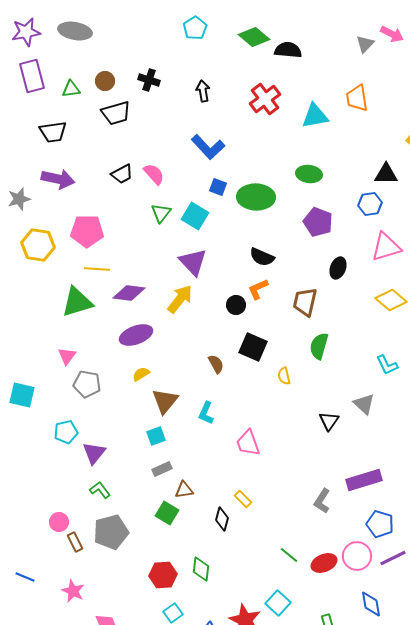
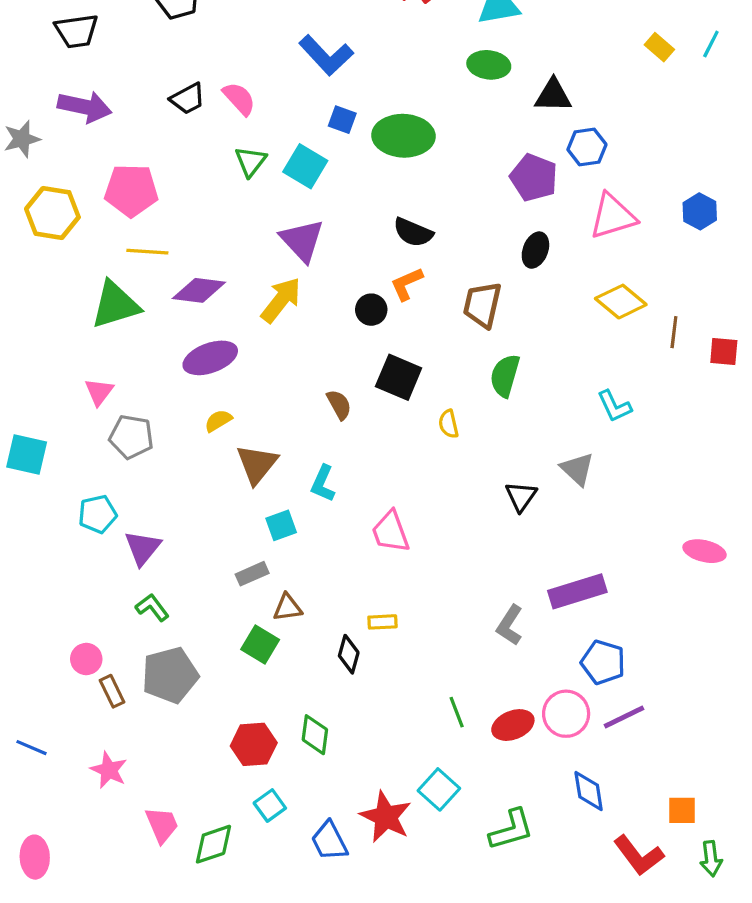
green ellipse: (309, 174) -> (489, 65), moved
black triangle: (386, 174) -> (553, 95), moved
purple pentagon: (318, 222) -> (534, 178), moved
cyan square: (156, 436) -> (281, 525), moved
yellow rectangle: (243, 499) -> (383, 622), turned -48
green line: (289, 555) -> (457, 712), turned 30

